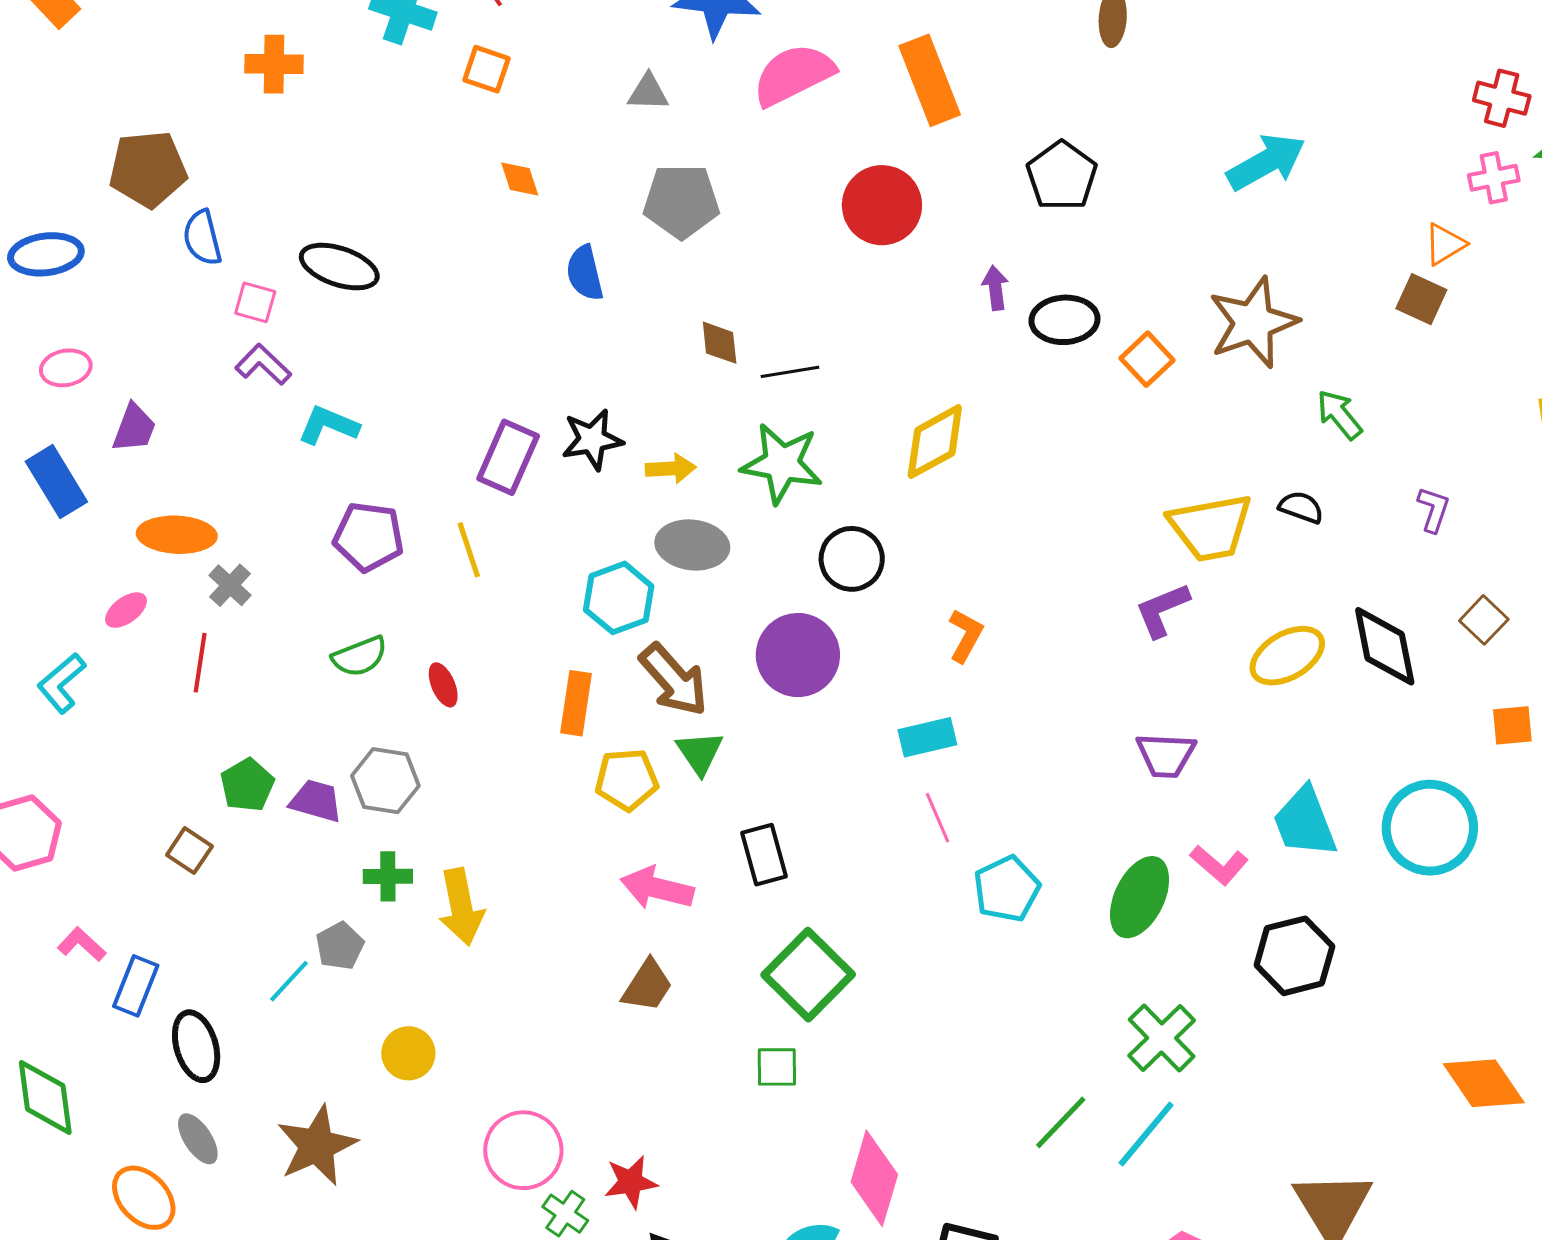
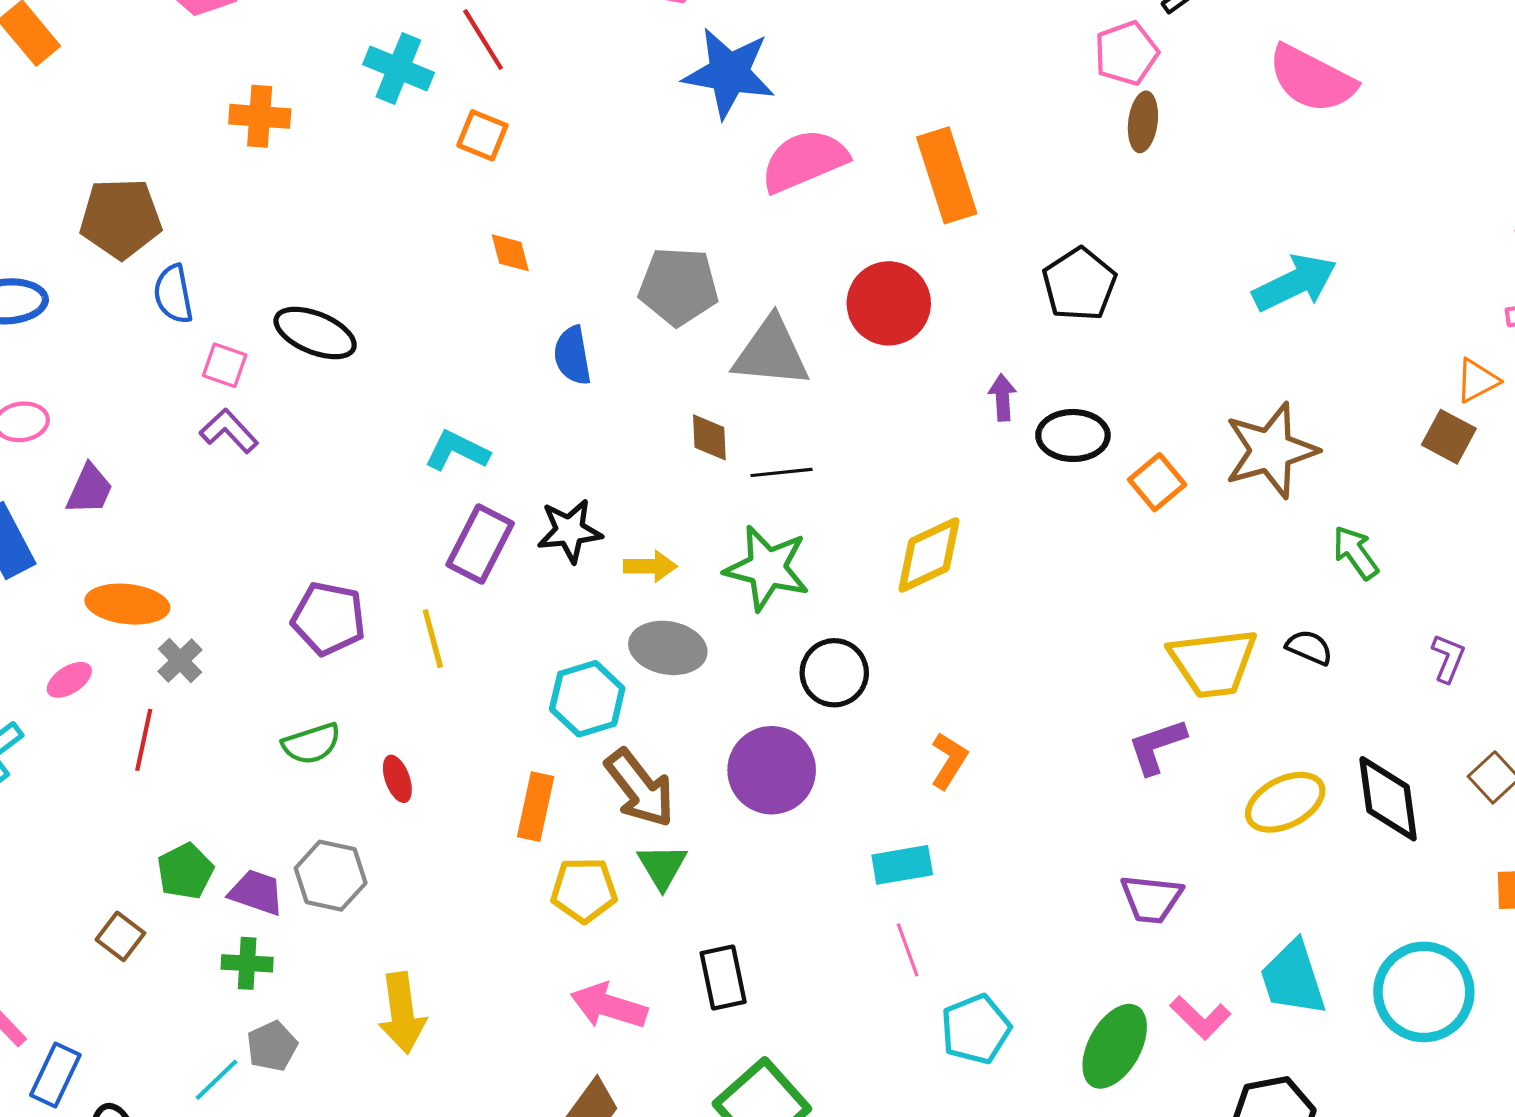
gray triangle: (648, 92) -> (771, 353), moved, size x1.8
cyan L-shape: (328, 425) -> (457, 451), moved
green cross: (388, 876) -> (247, 963), moved

